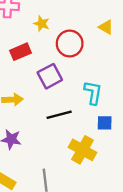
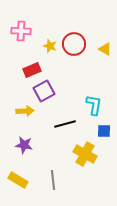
red circle: (70, 43) -> (74, 44), moved
purple square: (50, 76) -> (44, 91), moved

